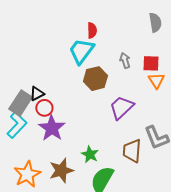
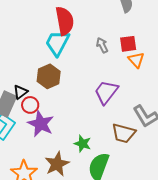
red semicircle: (92, 30) -> (65, 21), size x1.8
brown hexagon: (95, 79) -> (49, 76), moved
brown trapezoid: (132, 151) -> (124, 133), turned -70

